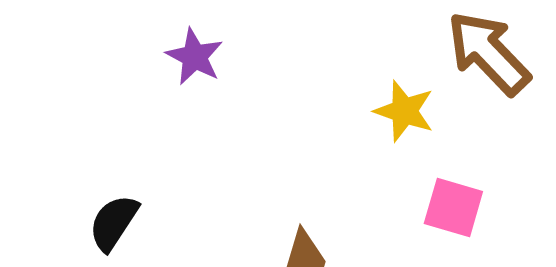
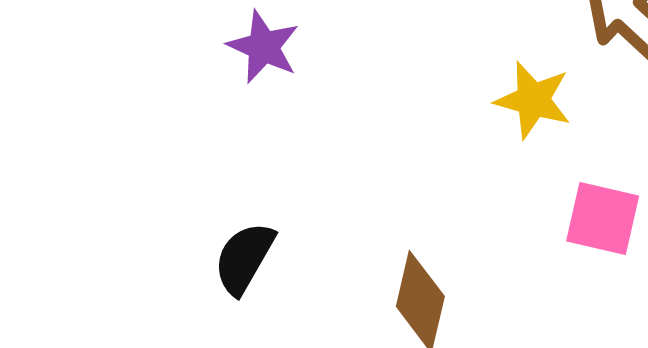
black semicircle: (114, 223) -> (244, 258), moved

